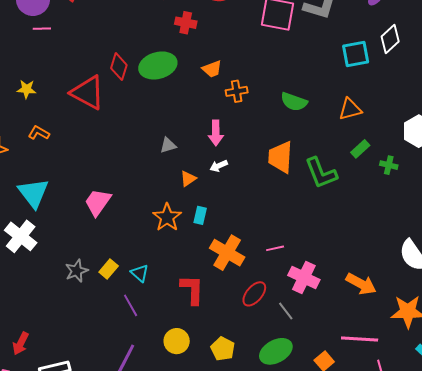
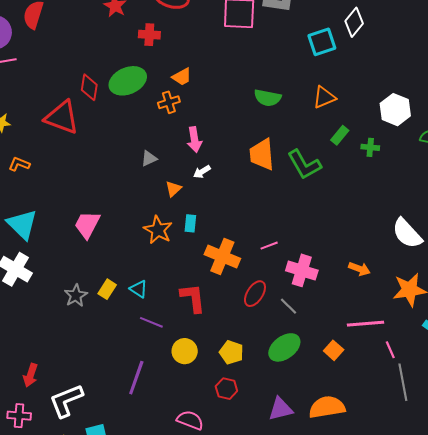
orange cross: (237, 91) -> (169, 102), moved
orange arrow: (361, 284) -> (359, 269), size x0.7
purple line: (131, 305) -> (151, 322), moved, turned -30

